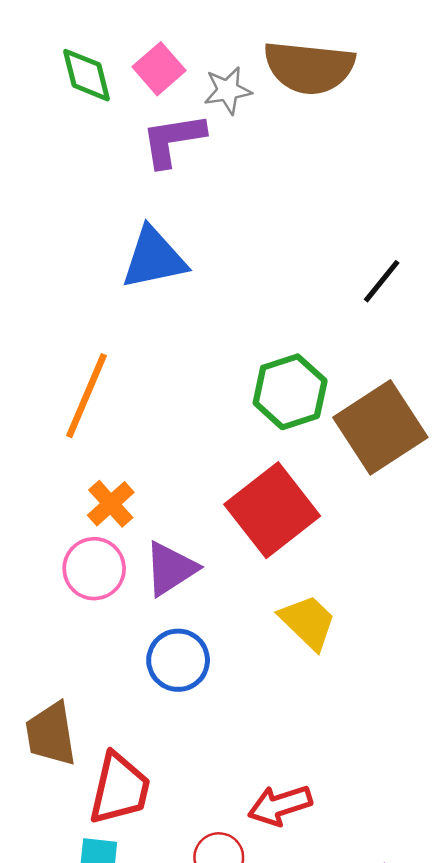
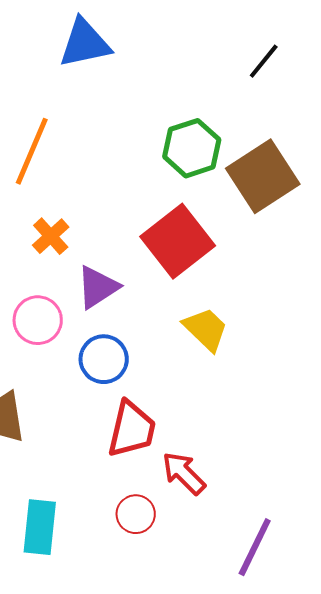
pink circle: (94, 569) -> (38, 320), moved
red trapezoid: (120, 789) -> (132, 429), moved
red arrow: (280, 805) -> (184, 473), turned 63

